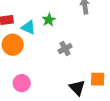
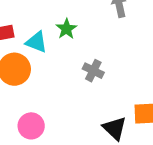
gray cross: (65, 49) -> (93, 71), turned -32

